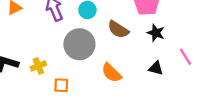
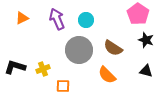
brown semicircle: (118, 29) -> (113, 48), moved

